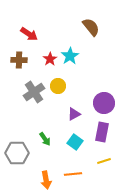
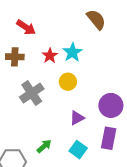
yellow circle: (58, 86) -> (68, 82), moved
green arrow: (45, 139) -> (44, 146), turned -96

